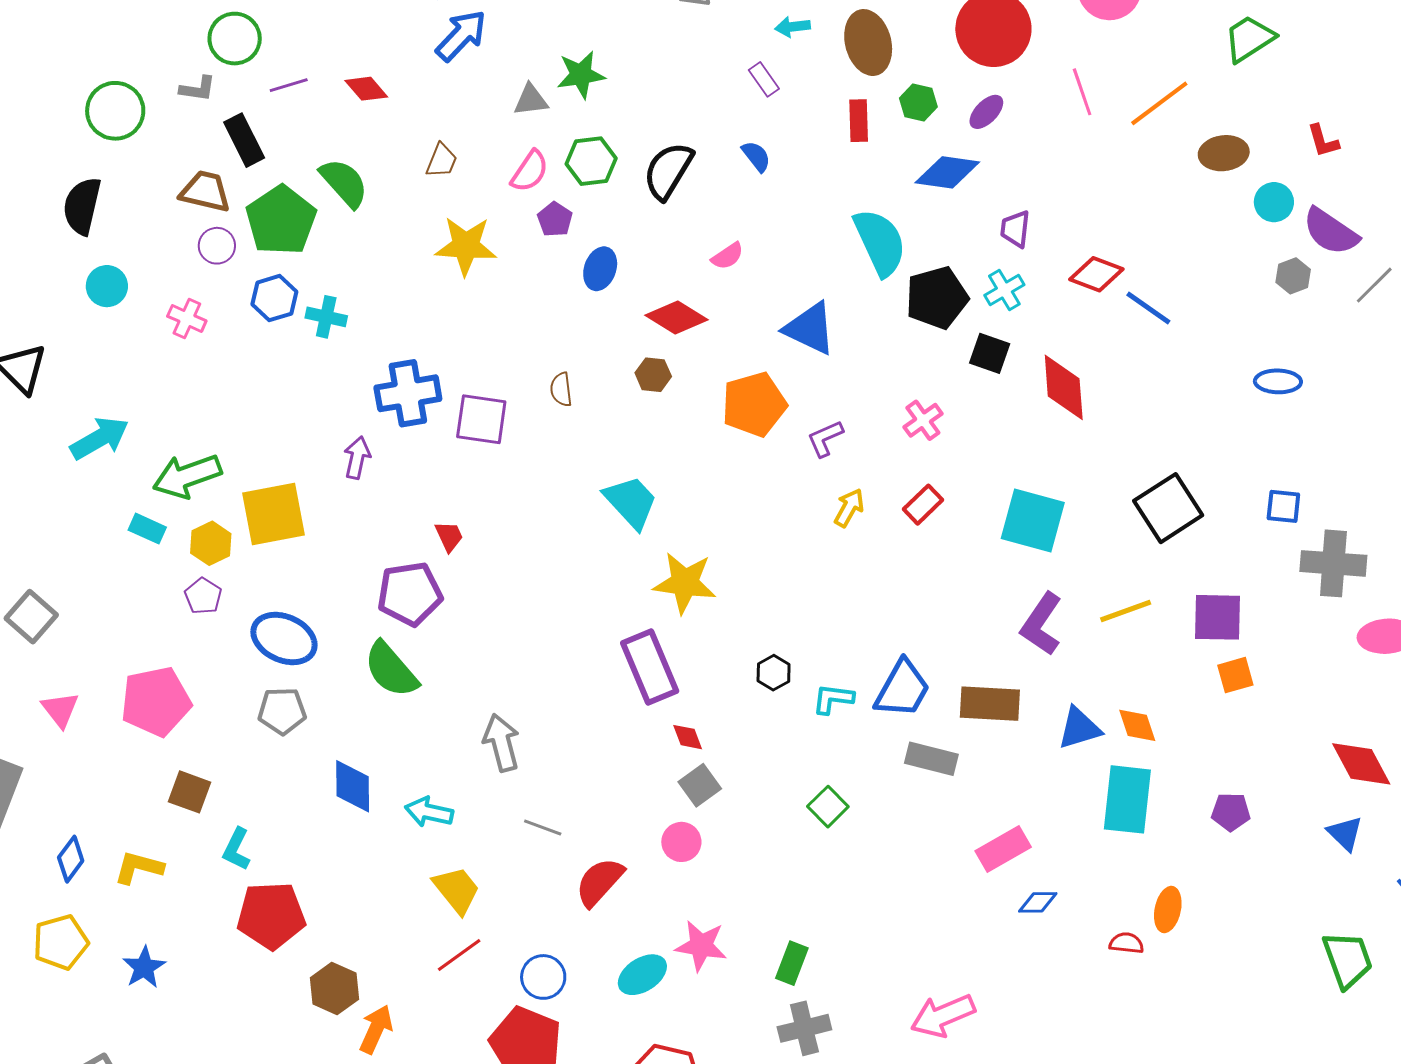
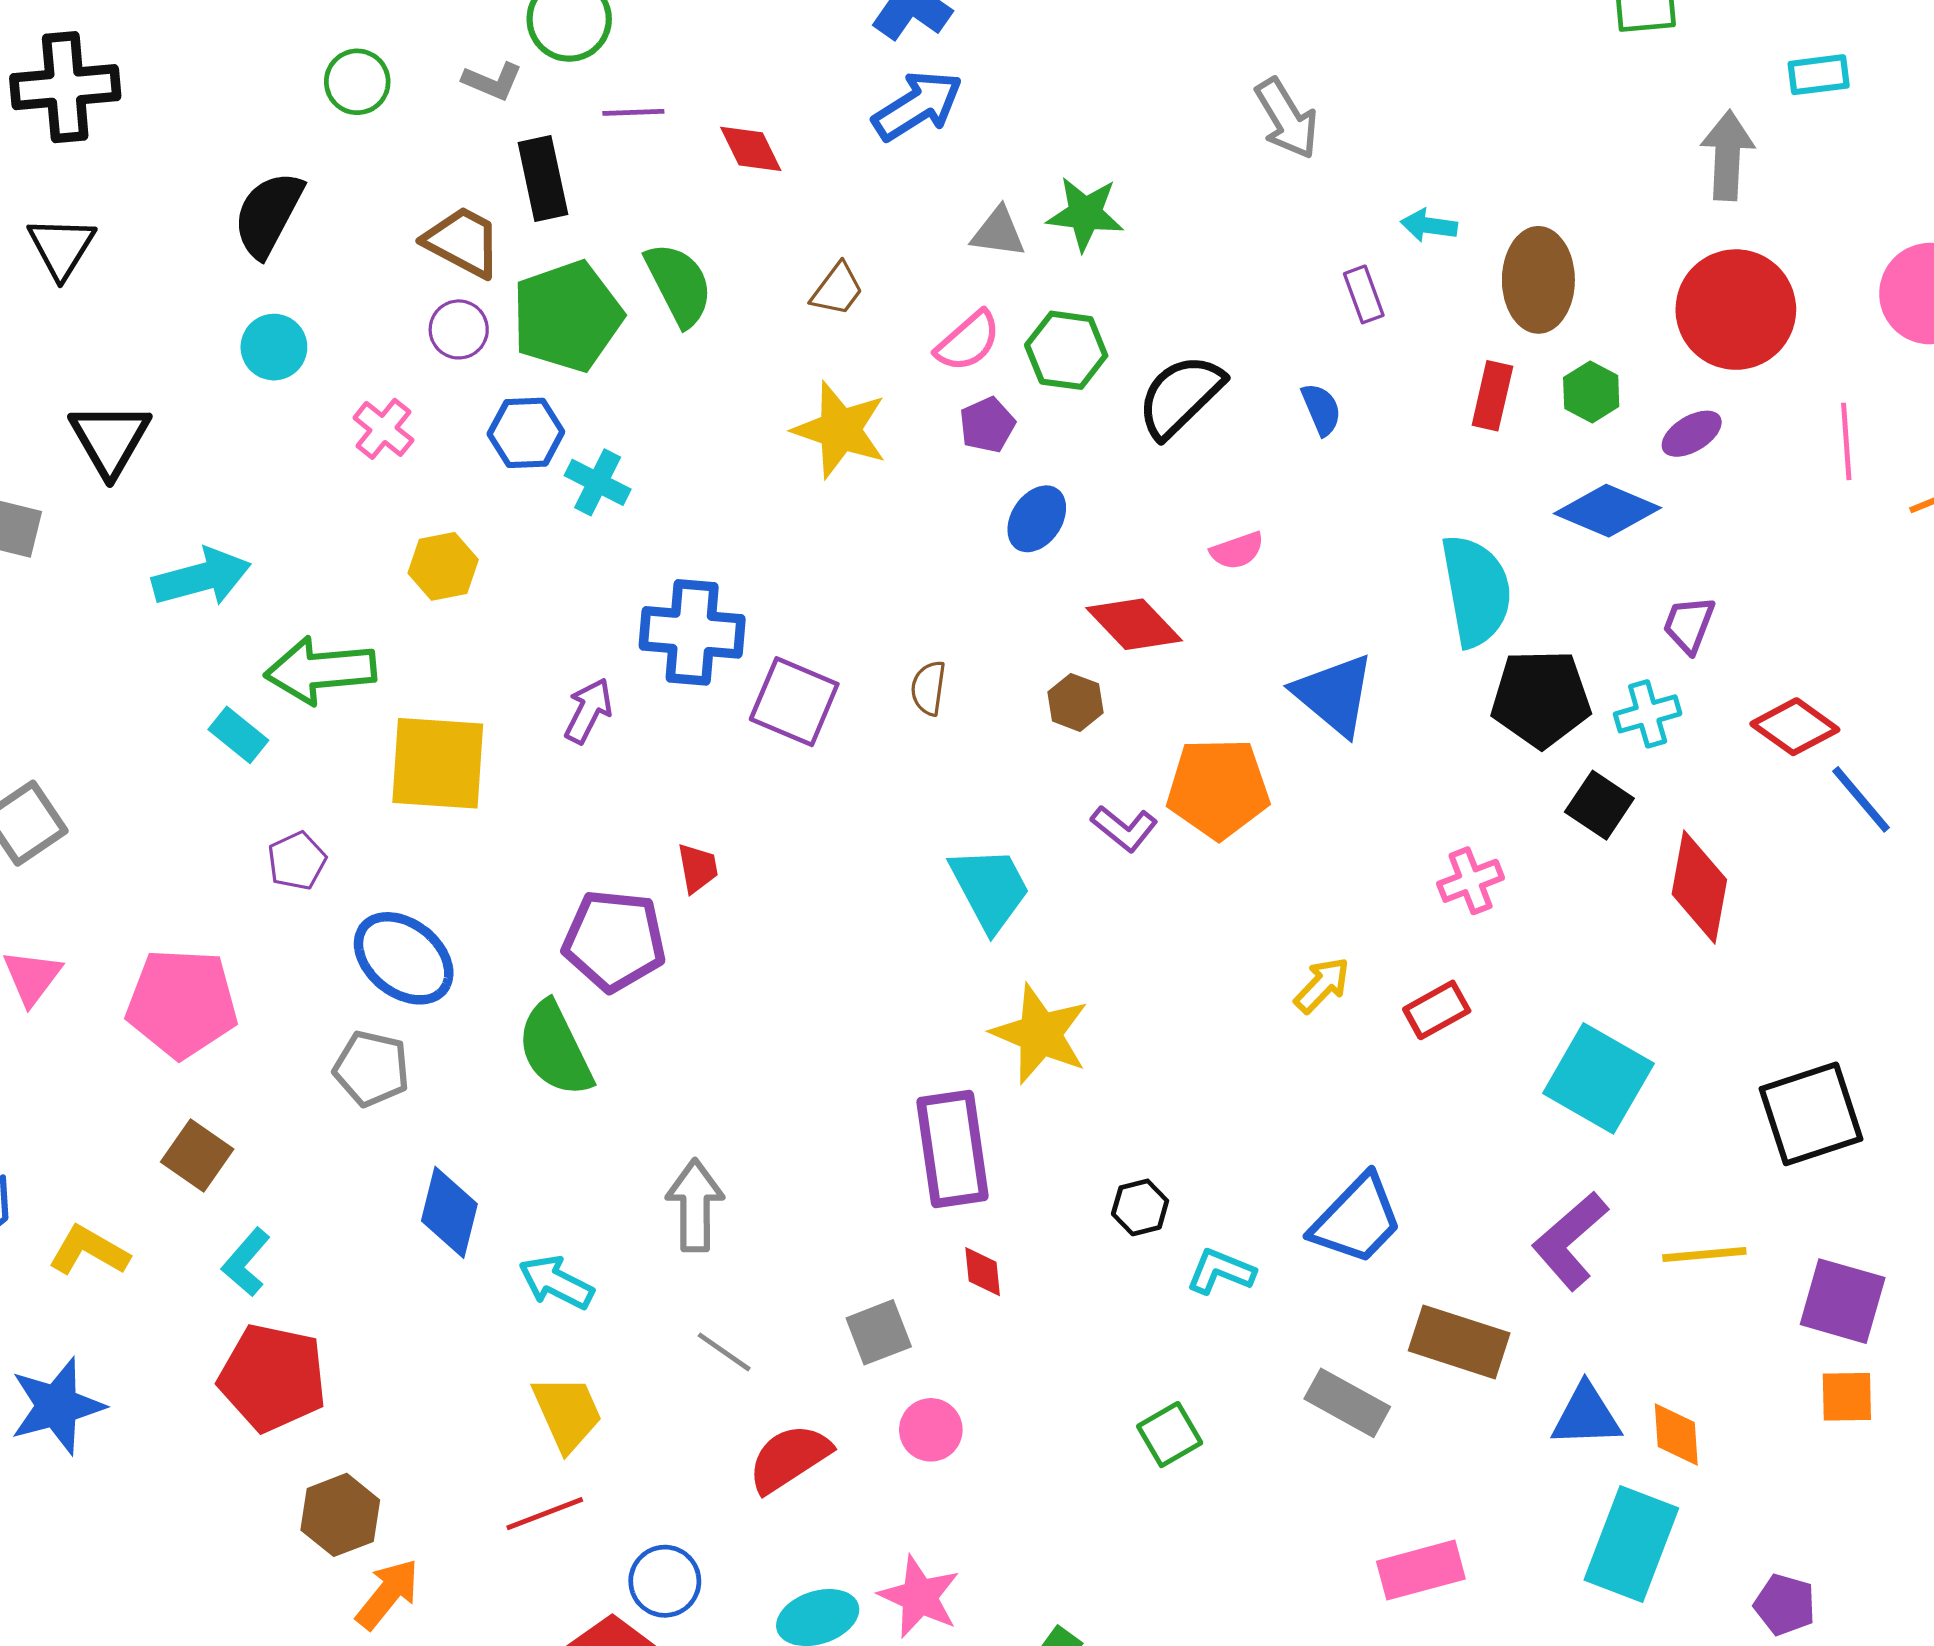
green circle: (115, 111) -> (357, 82), size x0.7
purple L-shape: (825, 439) -> (1124, 828), moved, turned -132
yellow hexagon: (211, 543) -> (443, 566), moved
blue trapezoid: (902, 689) -> (1357, 1220), moved
gray square: (700, 785) -> (879, 1332), moved
blue star: (144, 967) -> (57, 1406), size x1.4

